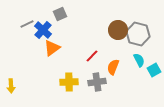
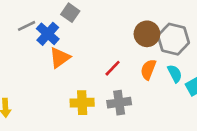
gray square: (60, 14) -> (70, 13), turned -32
orange semicircle: (113, 67) -> (148, 70), moved

